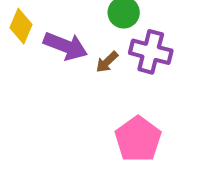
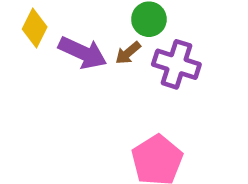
brown arrow: (107, 62) -> (128, 53), moved

